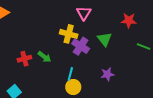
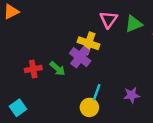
green triangle: (105, 39) -> (134, 24), moved, turned 42
purple cross: (81, 46) -> (80, 57), moved
cyan line: (70, 74) -> (97, 92), moved

